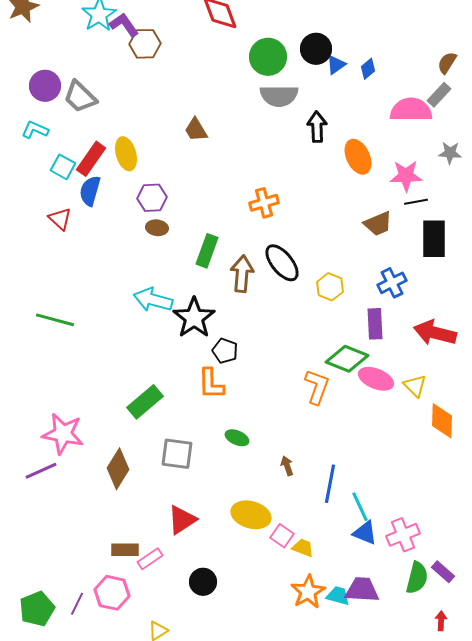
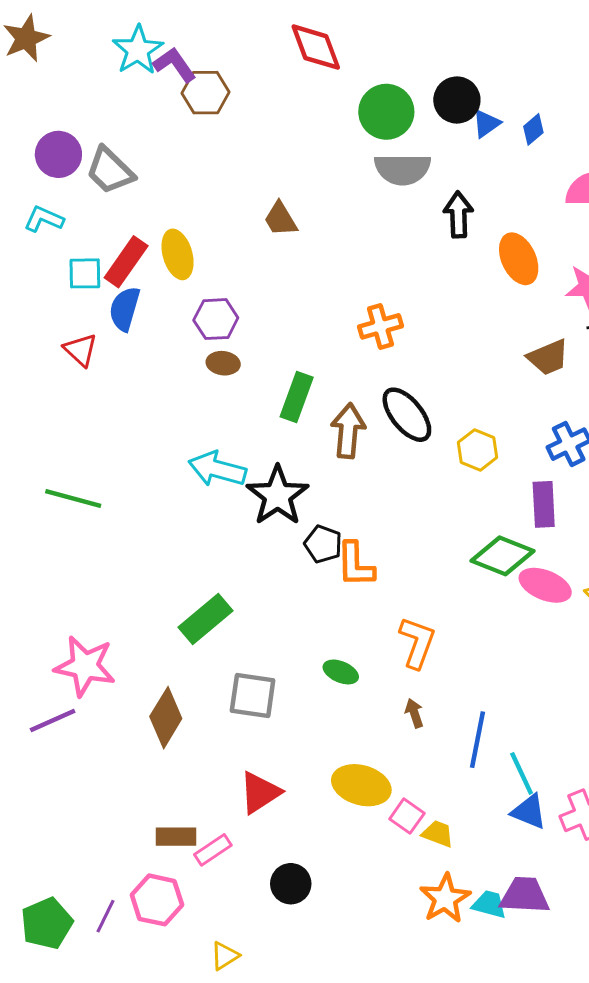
cyan square: (63, 167) -> (85, 273), turned -30
orange L-shape: (211, 384) -> (355, 565), moved
orange L-shape: (317, 387) -> (417, 643), moved

